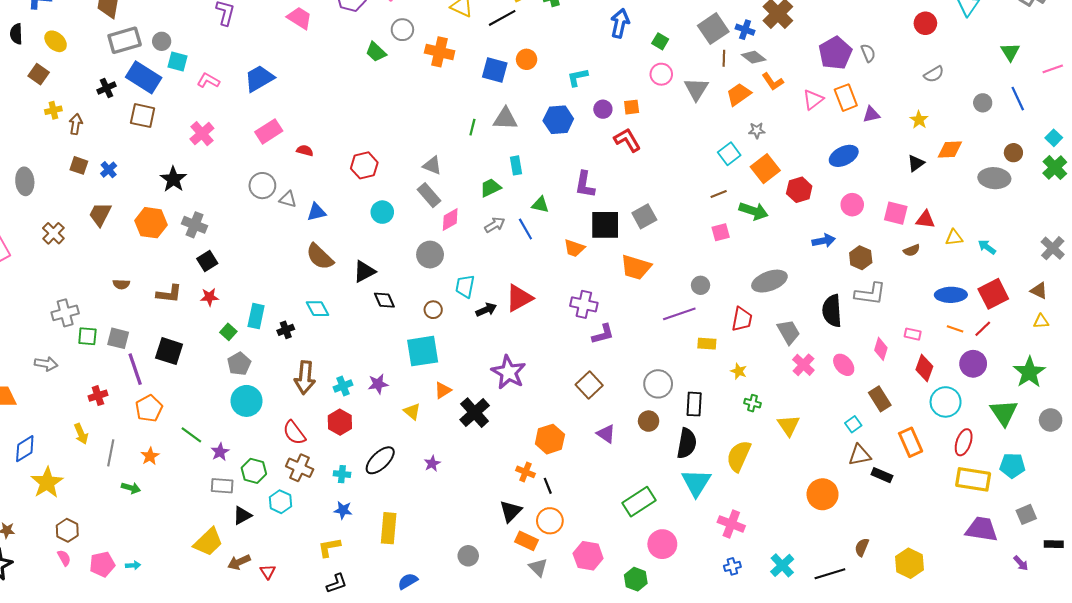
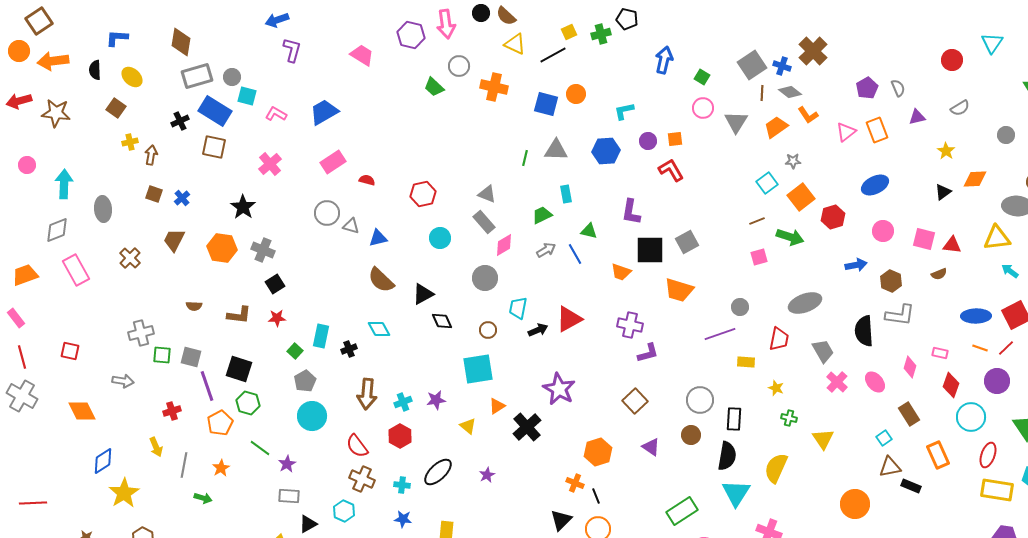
purple pentagon: (835, 53) -> (867, 88), size x0.7
purple triangle: (871, 114) -> (917, 117), moved
yellow triangle: (954, 238) -> (997, 238), moved, size x1.6
green hexagon: (254, 471) -> (248, 403), moved

